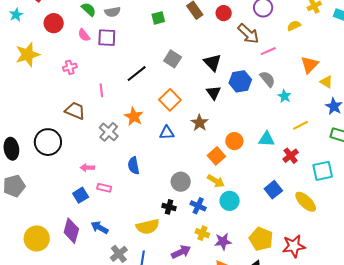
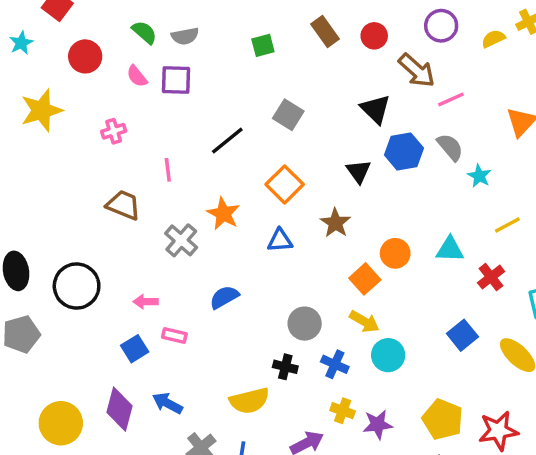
yellow semicircle: (294, 26) -> (493, 39), moved
black triangle: (212, 62) -> (375, 109), moved
black circle: (48, 142) -> (77, 286), moved
blue semicircle: (134, 166) -> (224, 297), turned 72

